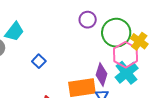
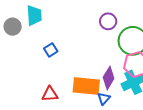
cyan trapezoid: (14, 32) -> (34, 15), turned -55

